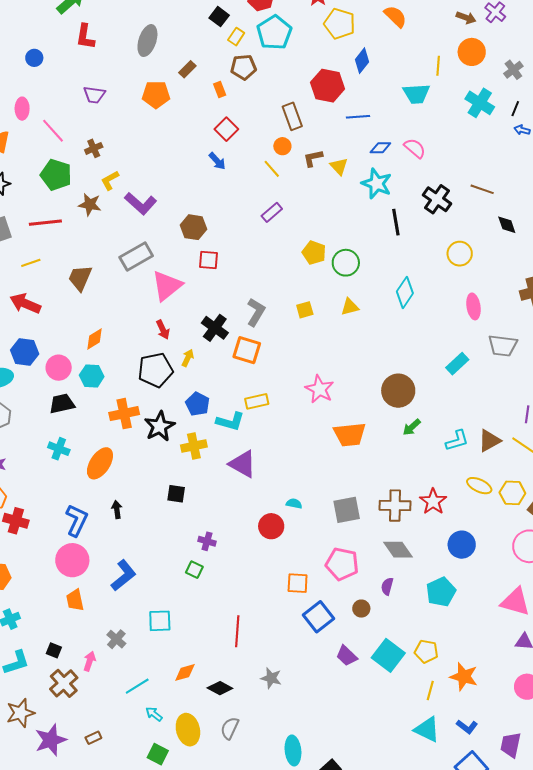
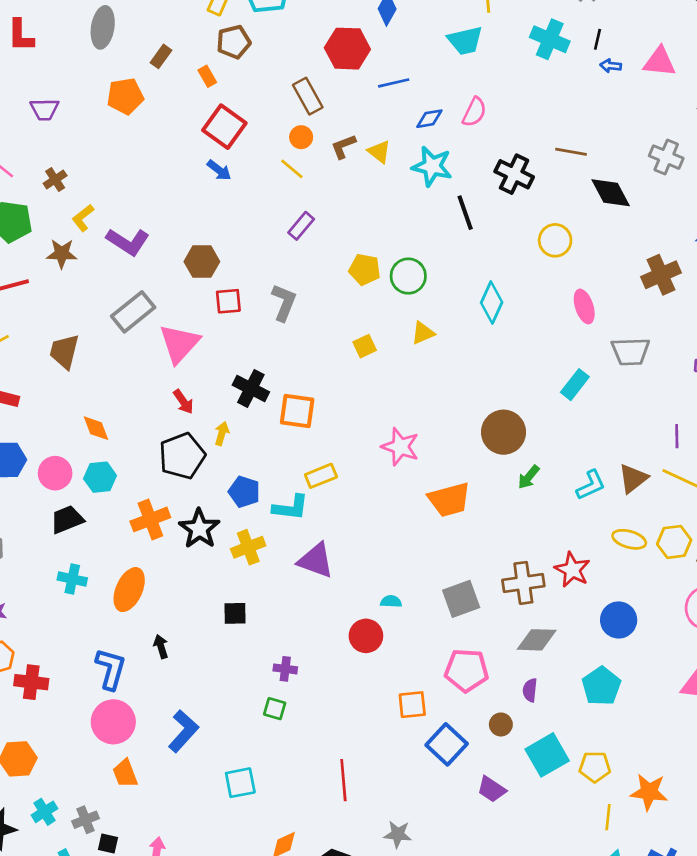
red square: (226, 129) -> (224, 127), size x1.4
pink semicircle: (415, 148) -> (474, 112), turned 85
black diamond: (507, 225) -> (611, 193), size x1.5
gray L-shape: (256, 312) -> (284, 303), moved
orange diamond: (95, 339) -> (96, 428), turned -70
gray diamond: (398, 550) -> (537, 640), turned -44
gray cross: (116, 639) -> (86, 820), moved, turned 36
cyan square: (388, 655) -> (547, 755), moved, turned 32

